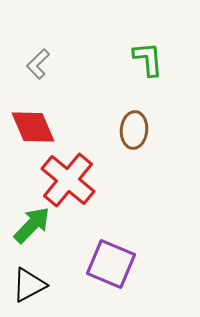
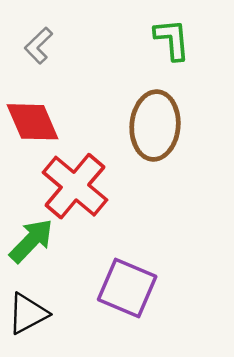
brown ellipse: (134, 130) -> (155, 126), size x1.5

